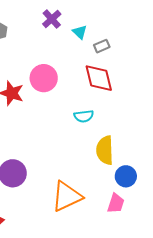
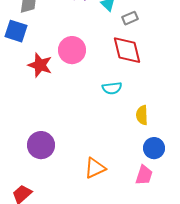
yellow semicircle: (105, 150) -> (142, 115), moved, size x0.7
orange triangle: (67, 196) -> (95, 168), size x0.7

